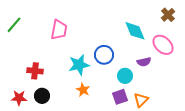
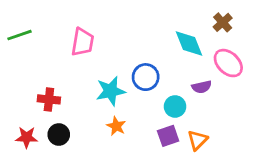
brown cross: (168, 15) -> (223, 22), moved
green line: (14, 25) -> (20, 35), turned 30

